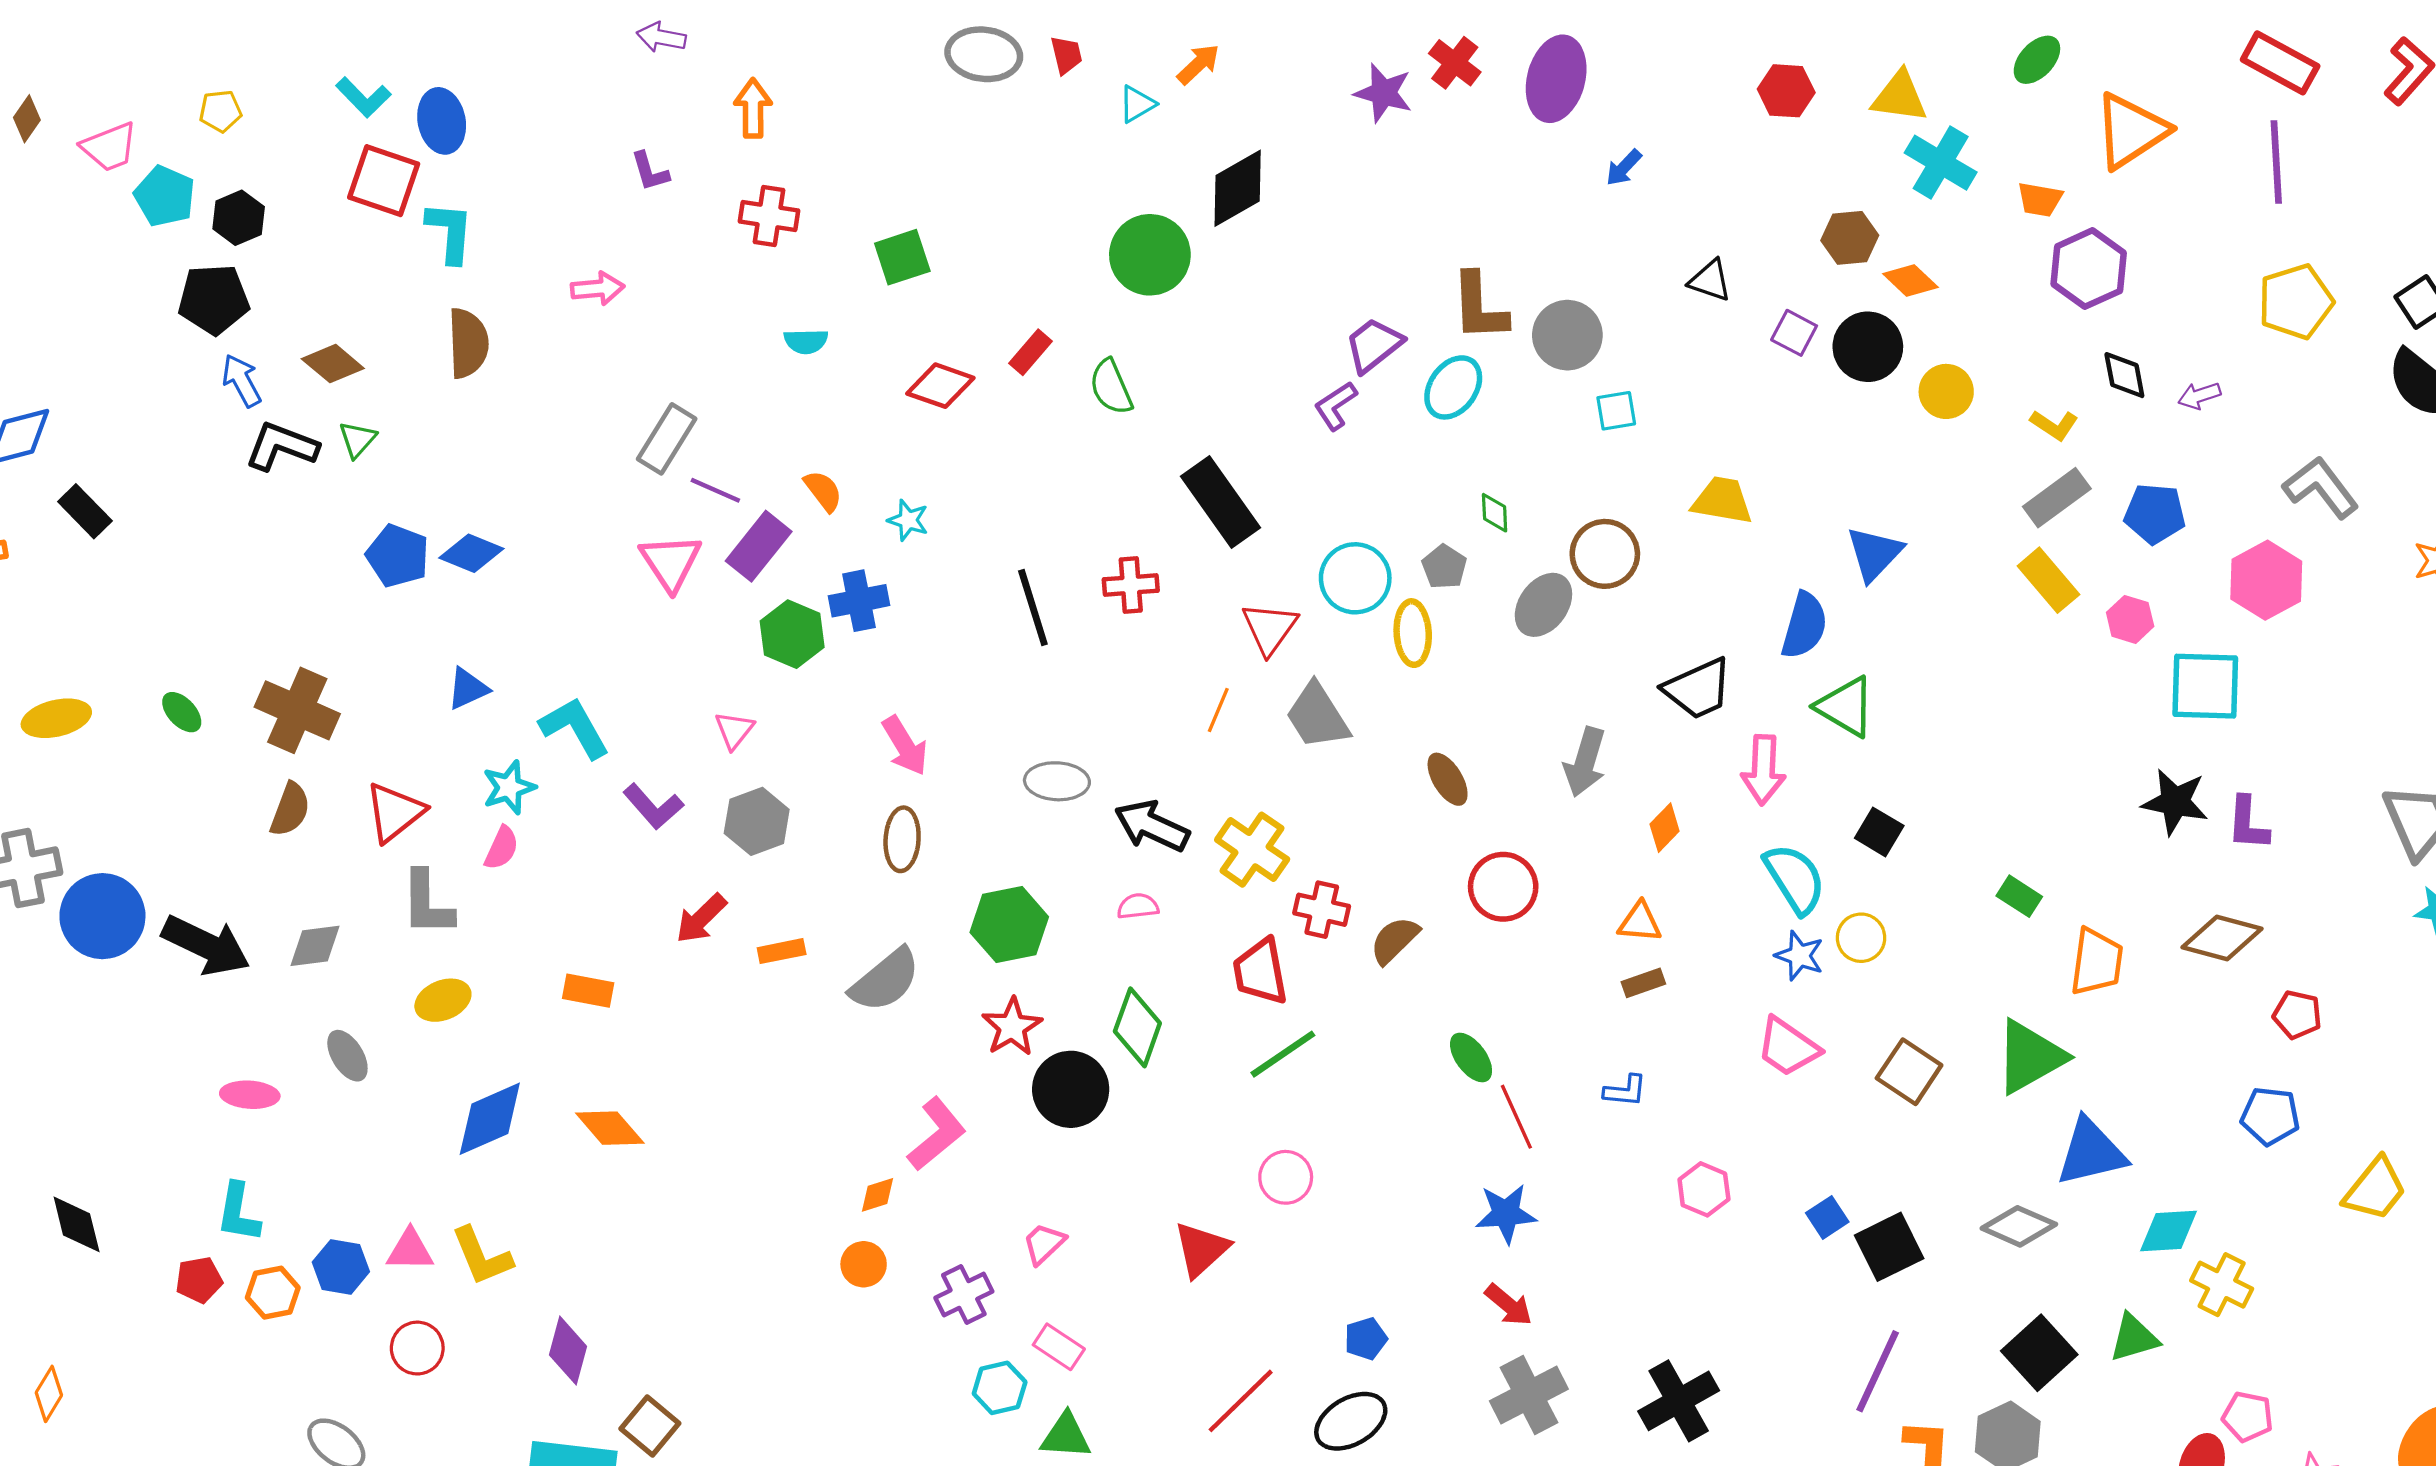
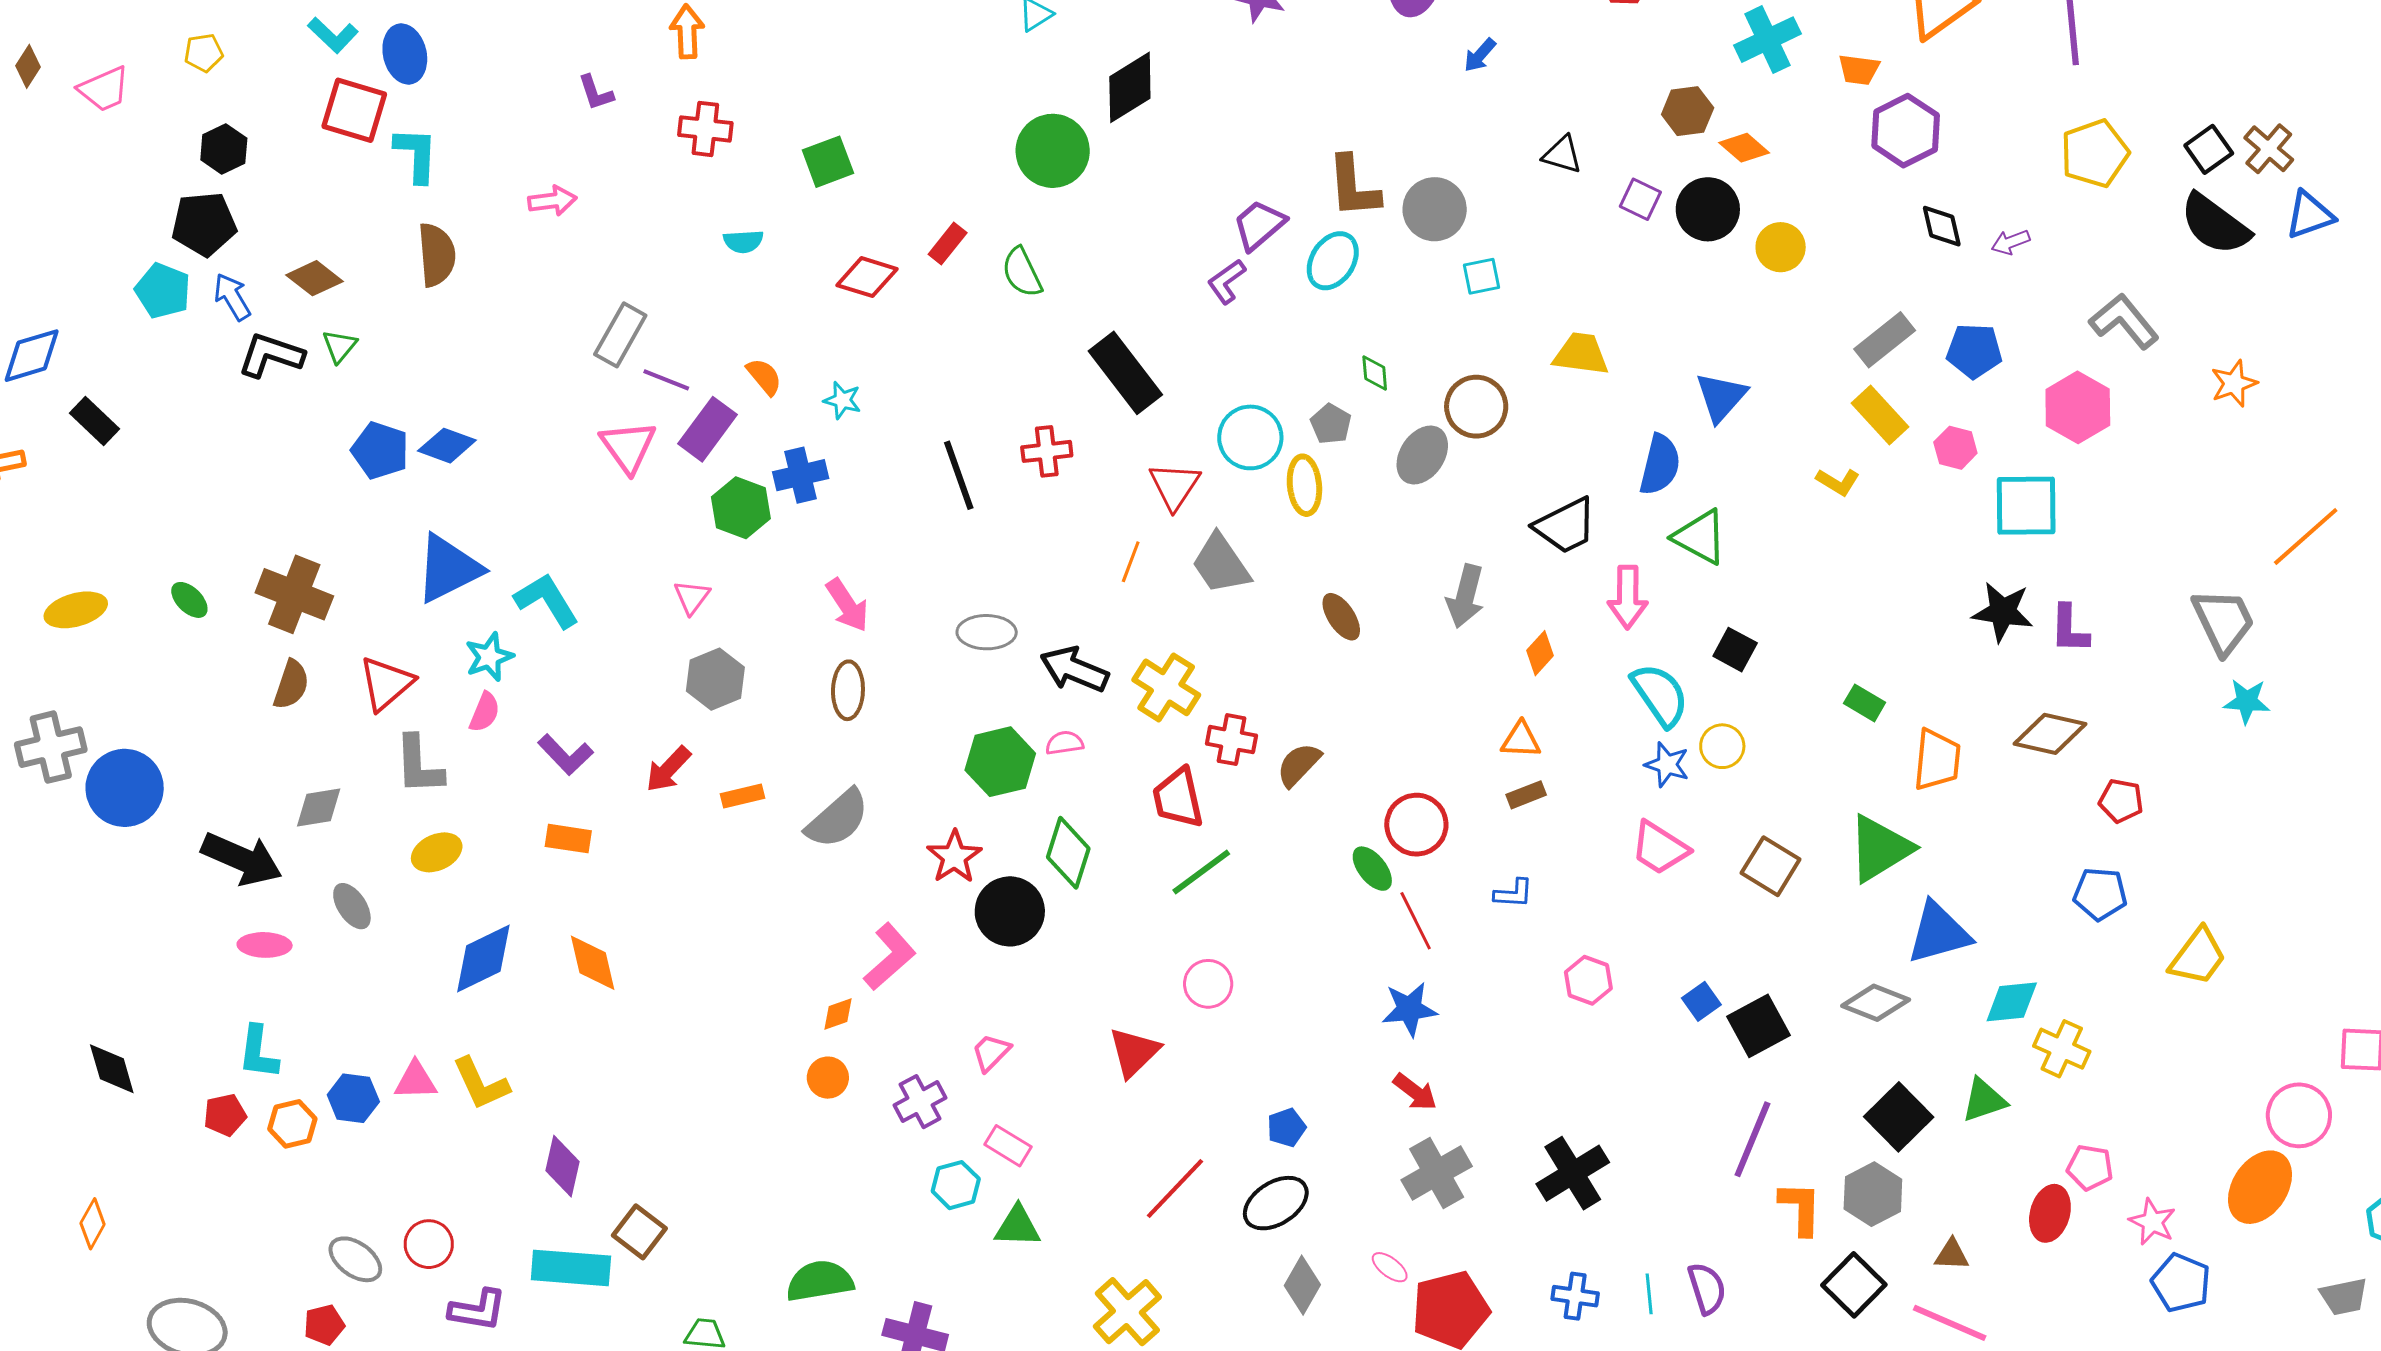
cyan cross: (1941, 163) -> (1767, 40), turned 36
cyan pentagon: (165, 196) -> (163, 291), moved
yellow L-shape: (2054, 425) -> (1838, 482), moved
blue triangle: (468, 689) -> (448, 569), size x1.8
purple L-shape: (653, 806) -> (566, 755), moved
red circle: (1503, 887) -> (1416, 825), moved
green hexagon: (1009, 925) -> (1000, 762), moved
black arrow: (206, 945) -> (242, 859), moved
orange diamond: (610, 1128) -> (593, 963), turned 30
red circle: (417, 1348) -> (429, 1244), moved

